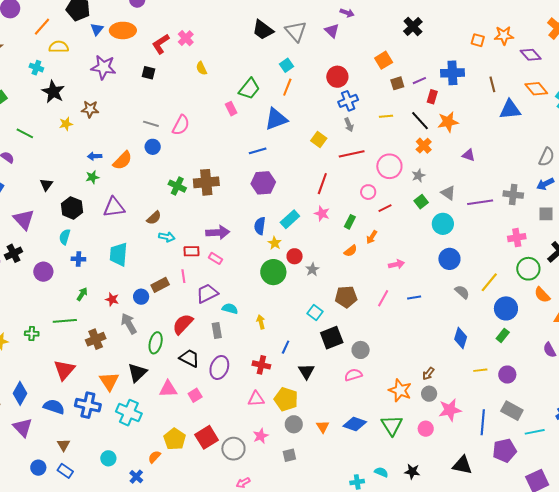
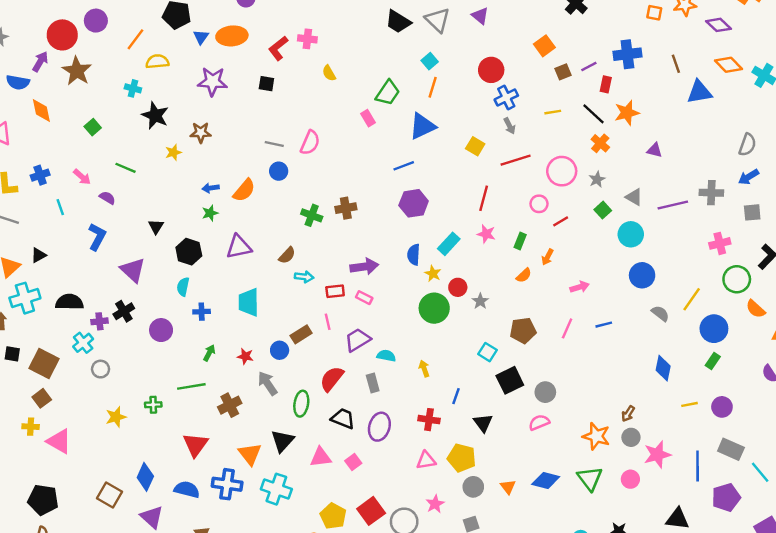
pink cross: (186, 38) -> (307, 39), turned -35
brown cross: (206, 182) -> (346, 208), size x0.7
cyan line: (535, 432) -> (760, 472), turned 66

